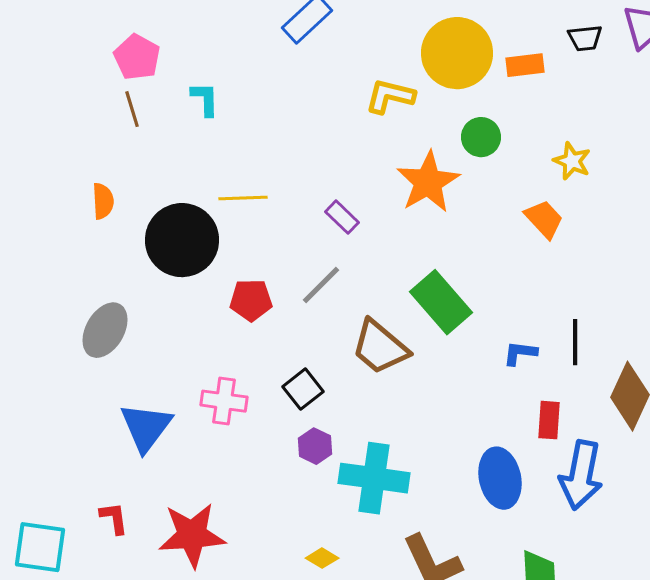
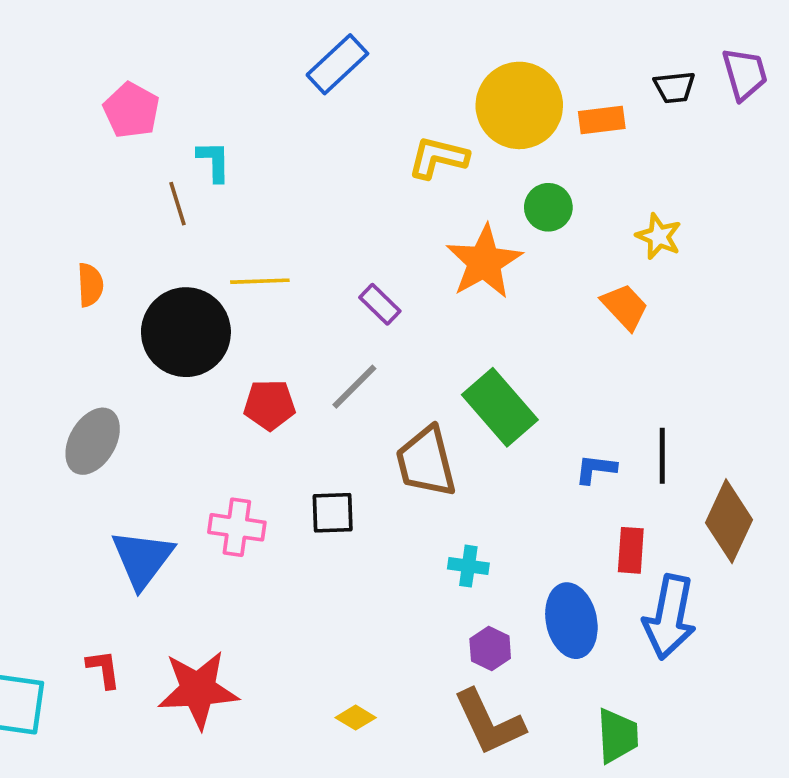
brown line: (132, 109) -> (177, 204), moved
brown trapezoid: (380, 347) -> (426, 462), turned 36
black square: (303, 389) -> (333, 513), turned 36
purple hexagon: (315, 446) -> (490, 648), moved
cyan cross: (374, 478) -> (468, 566), moved, size x0.5

